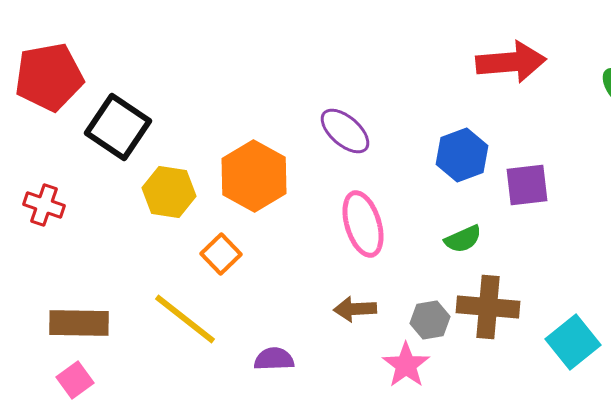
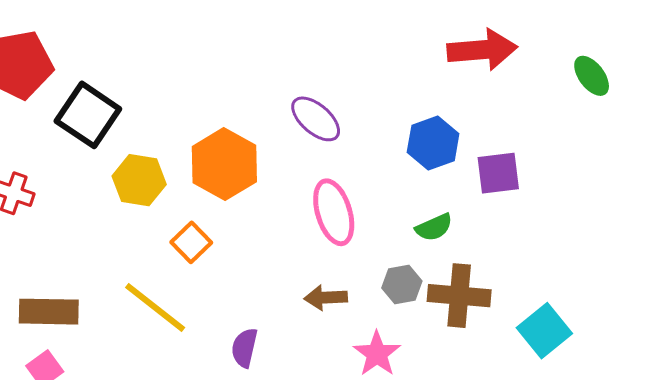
gray hexagon: (430, 320) -> (402, 285), moved
purple semicircle: (274, 359) -> (244, 348), turned -75

